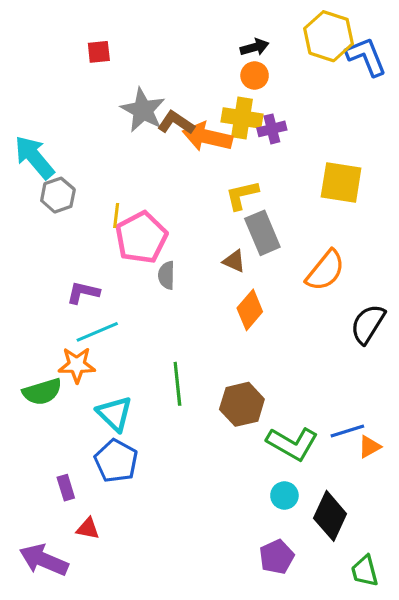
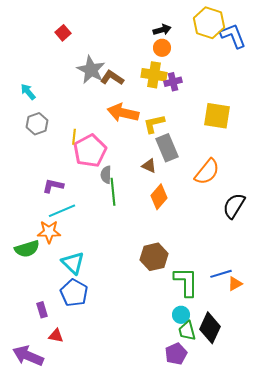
red square: (99, 52) -> (63, 33), turned -35
orange arrow: (207, 137) -> (123, 113), moved
cyan arrow: (34, 157) -> (28, 92), moved, size x0.6
green line: (177, 384) -> (113, 192), moved
green L-shape: (292, 444) -> (186, 282), turned -120
green trapezoid: (365, 571) -> (187, 331), moved

